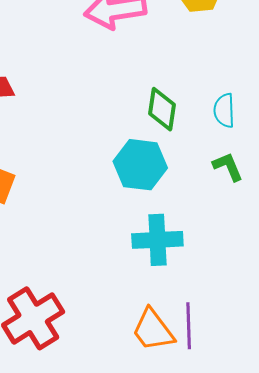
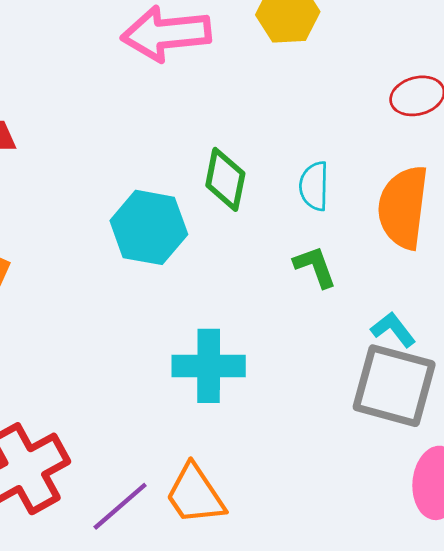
cyan hexagon: (140, 165) -> (149, 227), moved
purple line: (189, 326) -> (120, 506), moved, turned 48

